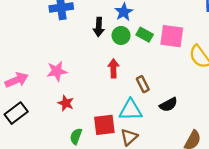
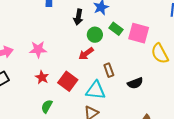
green circle: (121, 35) -> (95, 35), moved
red arrow: (113, 68) -> (86, 54), turned -133
black semicircle: (168, 105) -> (135, 83), moved
red square: (104, 125) -> (68, 81), moved, turned 36

